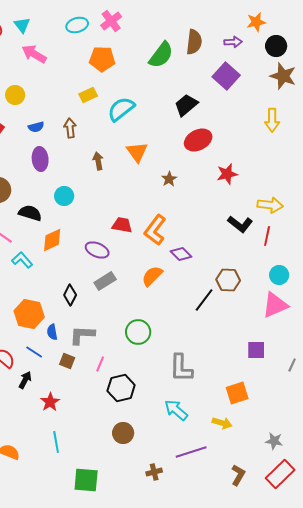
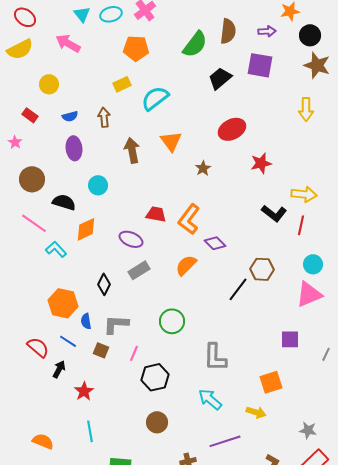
cyan triangle: (22, 25) -> (82, 14), moved
purple square: (226, 76) -> (260, 65), turned -32
black trapezoid: (186, 105) -> (220, 78), moved
brown arrow: (98, 161) -> (132, 150), size x1.4

